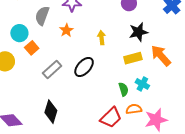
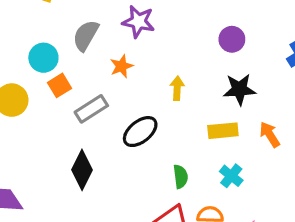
orange arrow: (161, 56) -> (270, 134), size x0.7
gray rectangle: (52, 70) -> (91, 109), moved
green semicircle: (123, 89) -> (181, 177), moved
black diamond: (51, 112) -> (82, 170), moved

